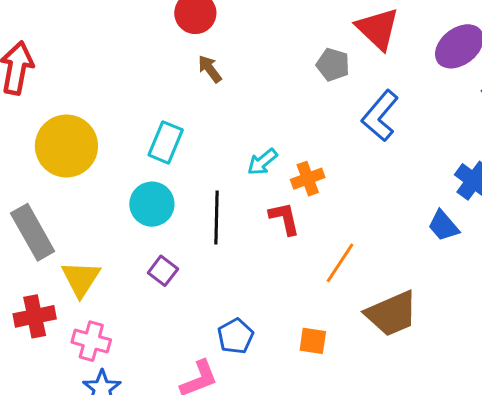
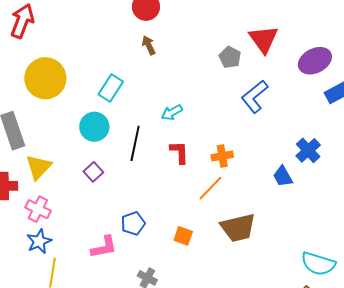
orange cross: (308, 179) -> (222, 156), moved

